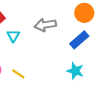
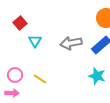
gray arrow: (45, 25) -> (71, 43), moved

